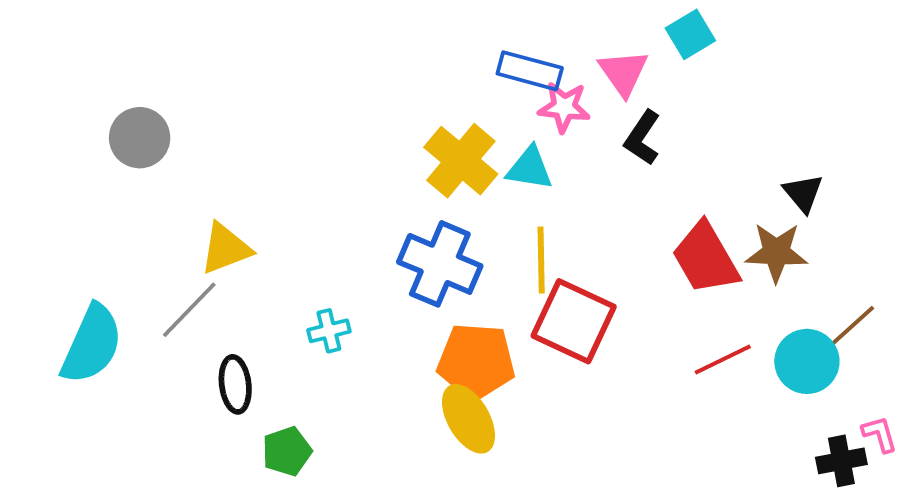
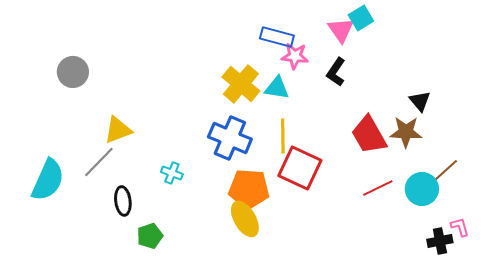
pink triangle: (623, 73) -> (341, 30), moved
cyan cross: (329, 331) -> (172, 173), turned 35

